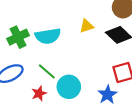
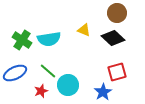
yellow triangle: (86, 26) -> (84, 30), turned 40
green cross: (18, 37) -> (22, 40), turned -30

